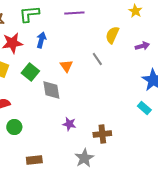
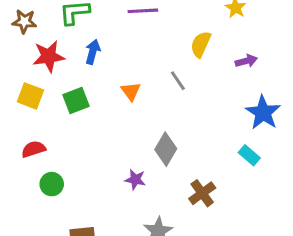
green square: (30, 72) -> (76, 100), turned 30
gray diamond: (51, 90) -> (166, 149), moved, turned 40
brown cross: (102, 134) -> (202, 193), moved, turned -30

